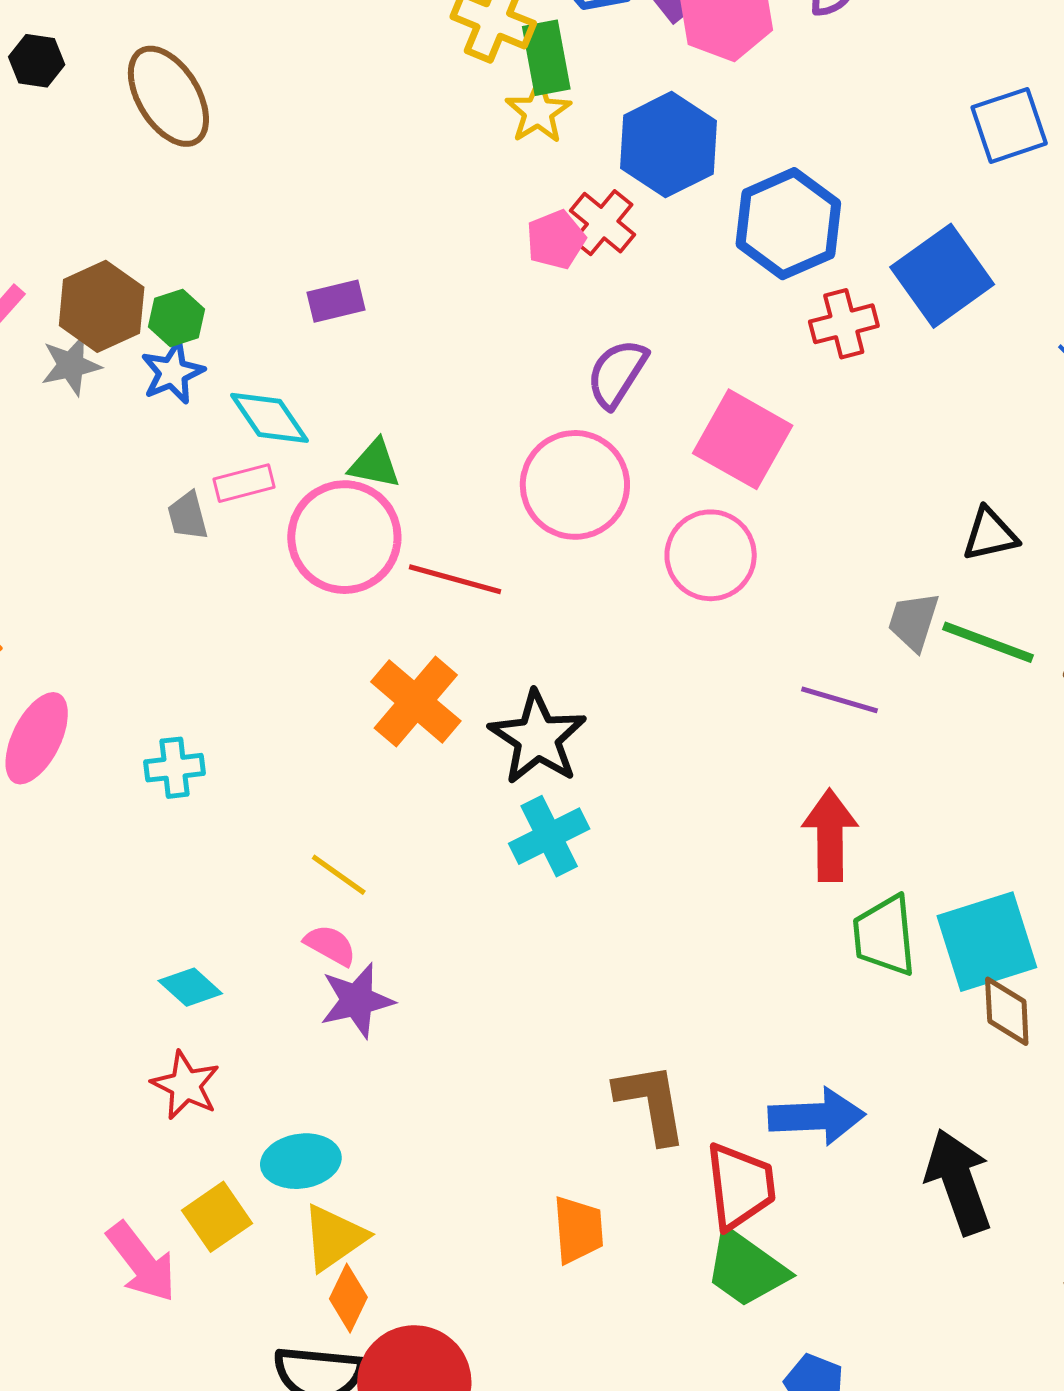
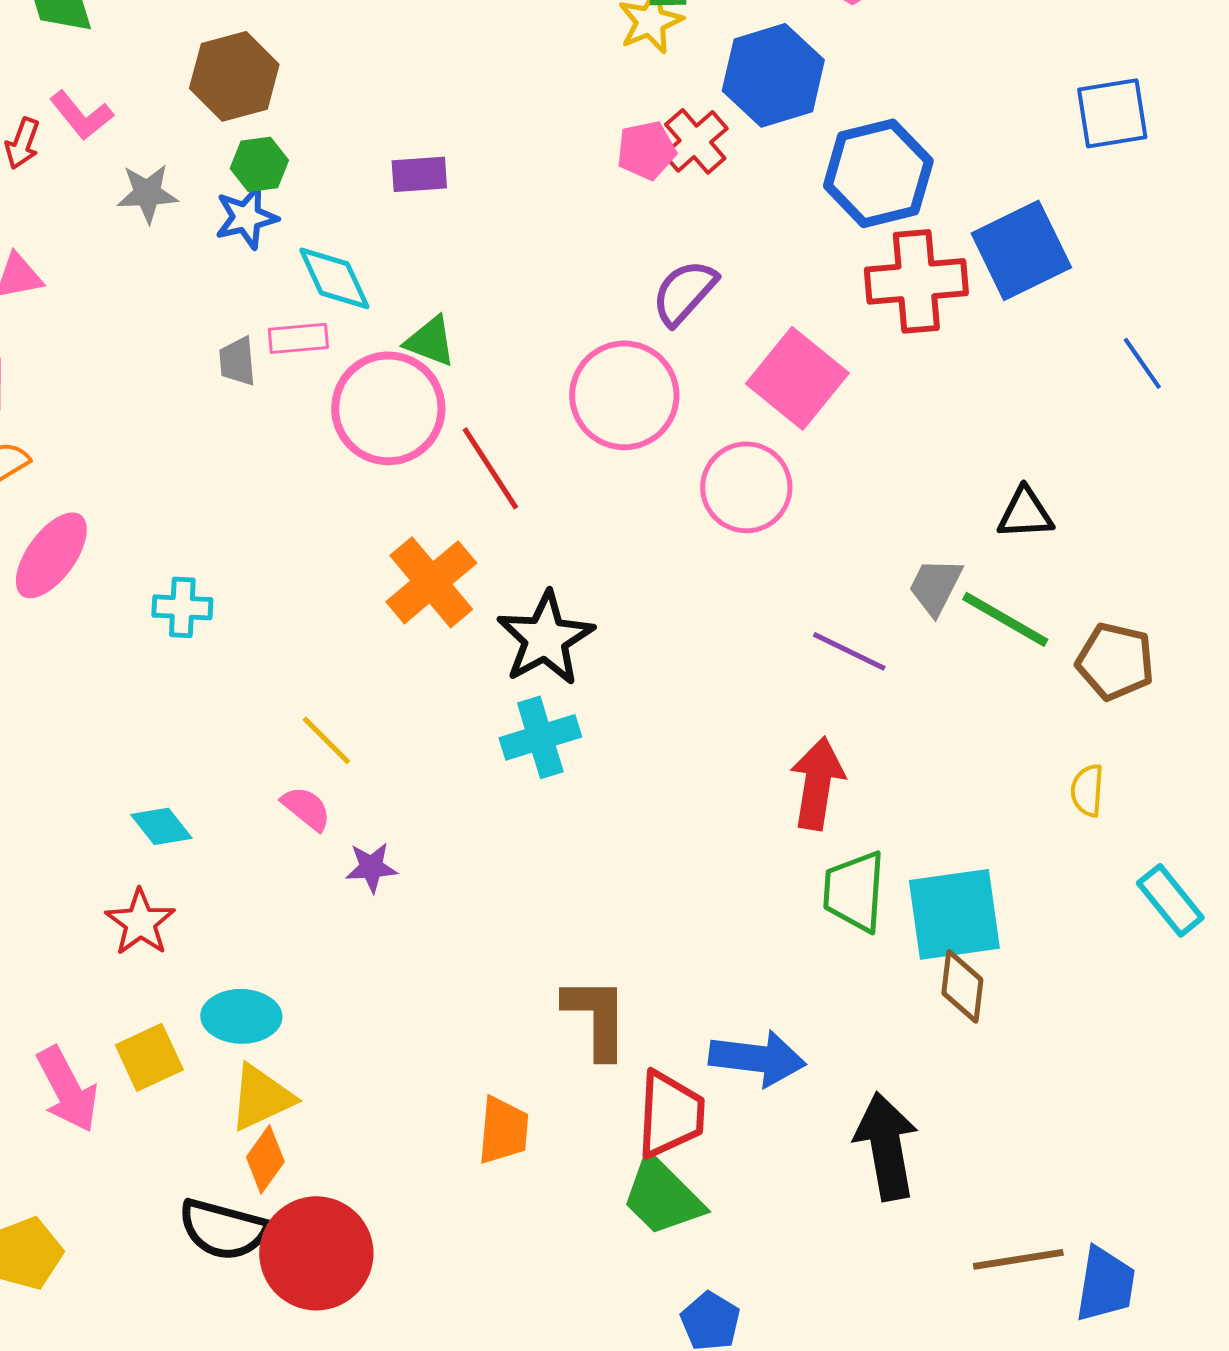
brown hexagon: (102, 306) -> (234, 76), moved
red cross: (844, 324) -> (916, 281), size x1.5
red line: (455, 579) -> (490, 468), turned 32
purple star: (357, 1000) -> (371, 867), moved, size x0.7

